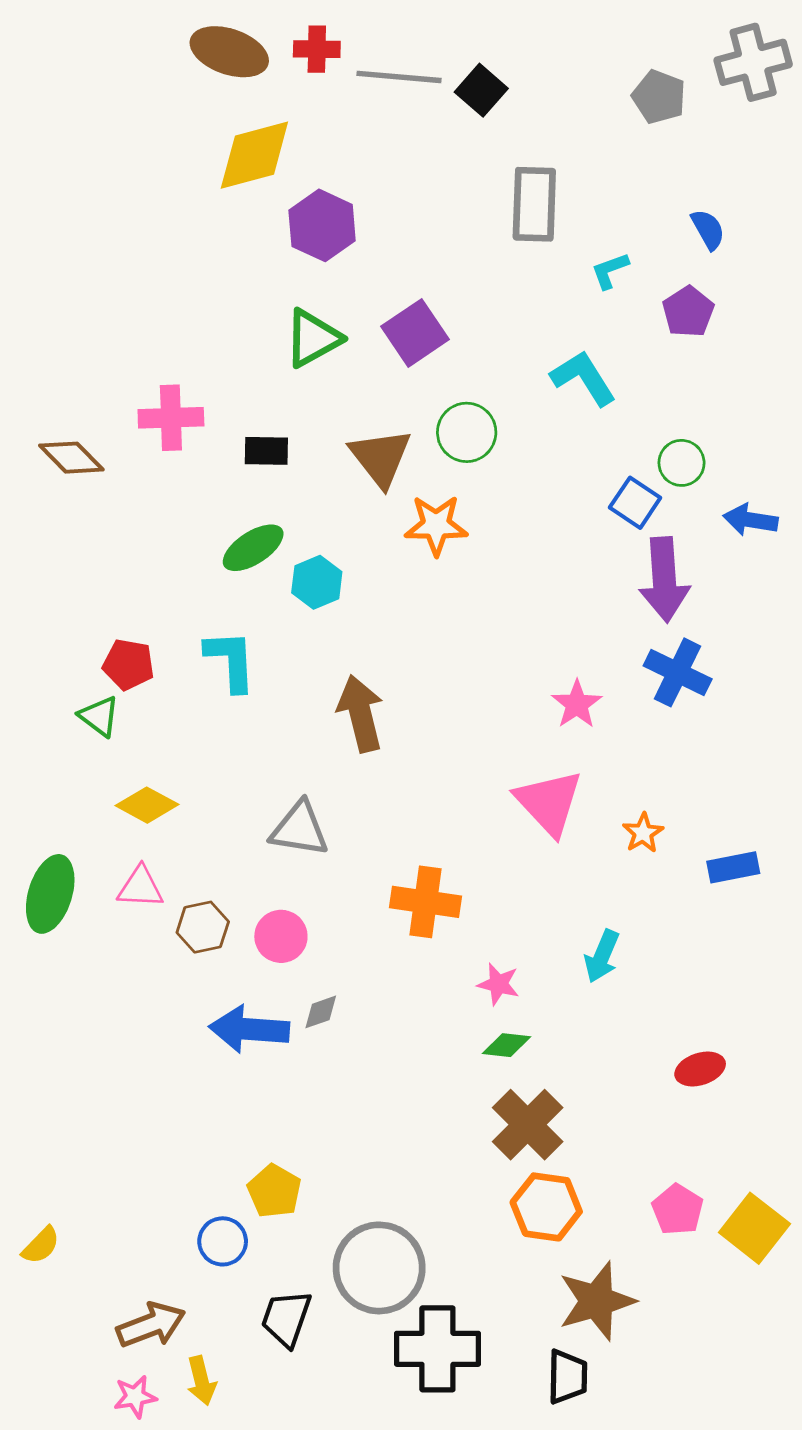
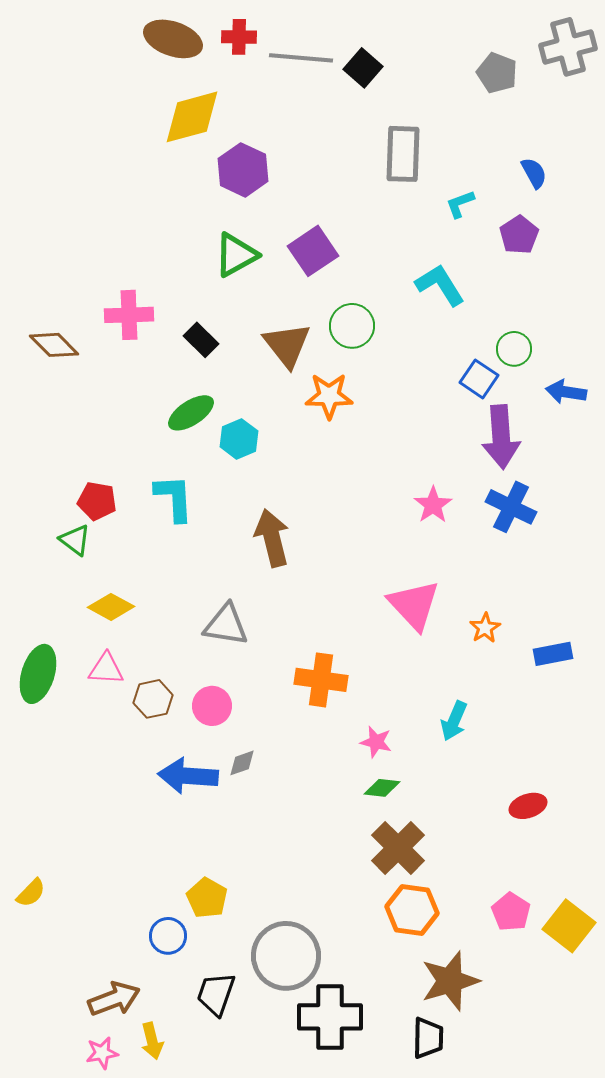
black rectangle: (266, 451) -> (201, 340), turned 44
pink star: (577, 704) -> (433, 505), moved
yellow semicircle: (41, 1245) -> (31, 893), moved

